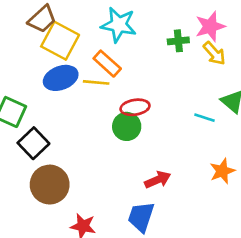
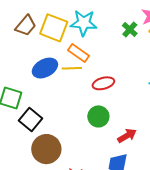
yellow square: (60, 41) -> (54, 28), moved
green cross: (178, 41) -> (130, 30), turned -35
green circle: (127, 126) -> (98, 116), moved

